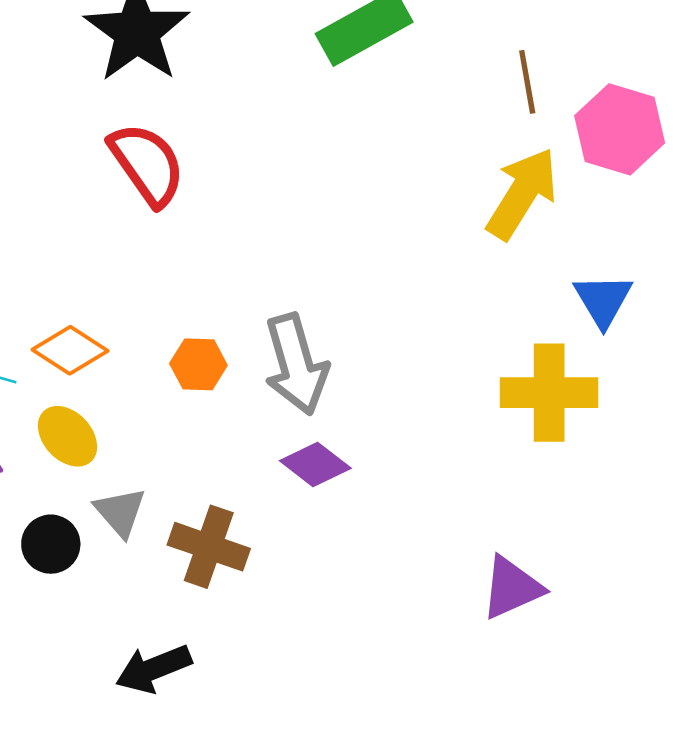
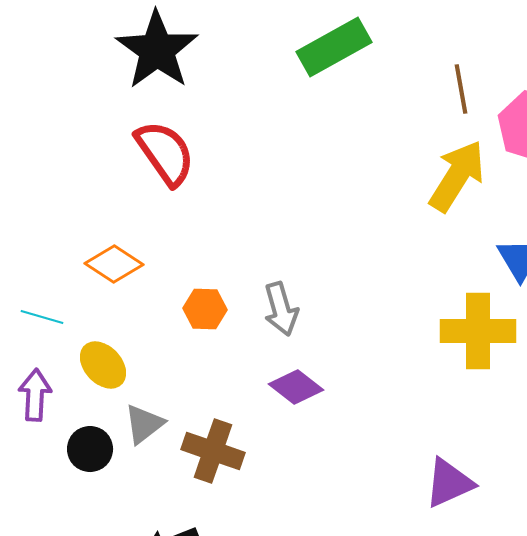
orange diamond: (70, 350) -> (114, 264), moved
gray arrow: (296, 364) -> (281, 309), size x0.7
gray triangle: (120, 512) -> (144, 424), turned 33

